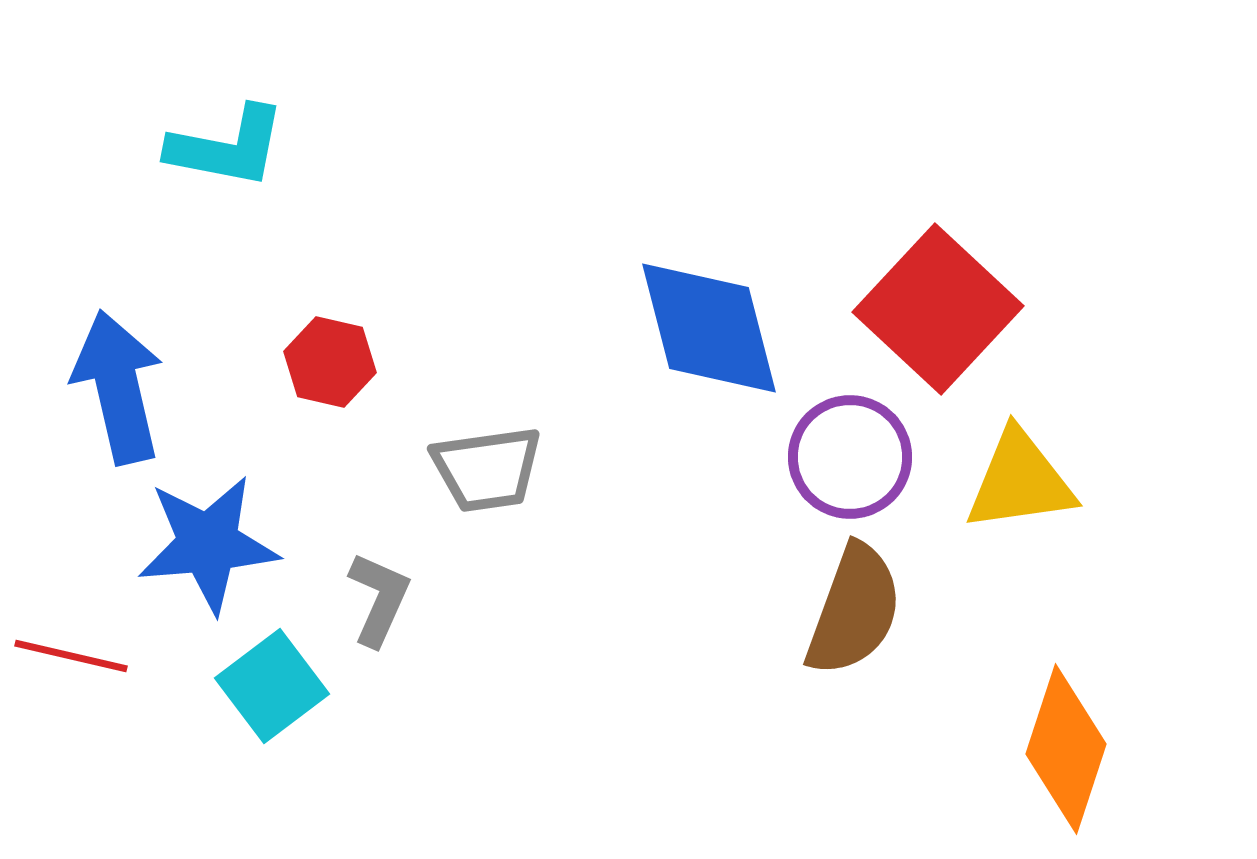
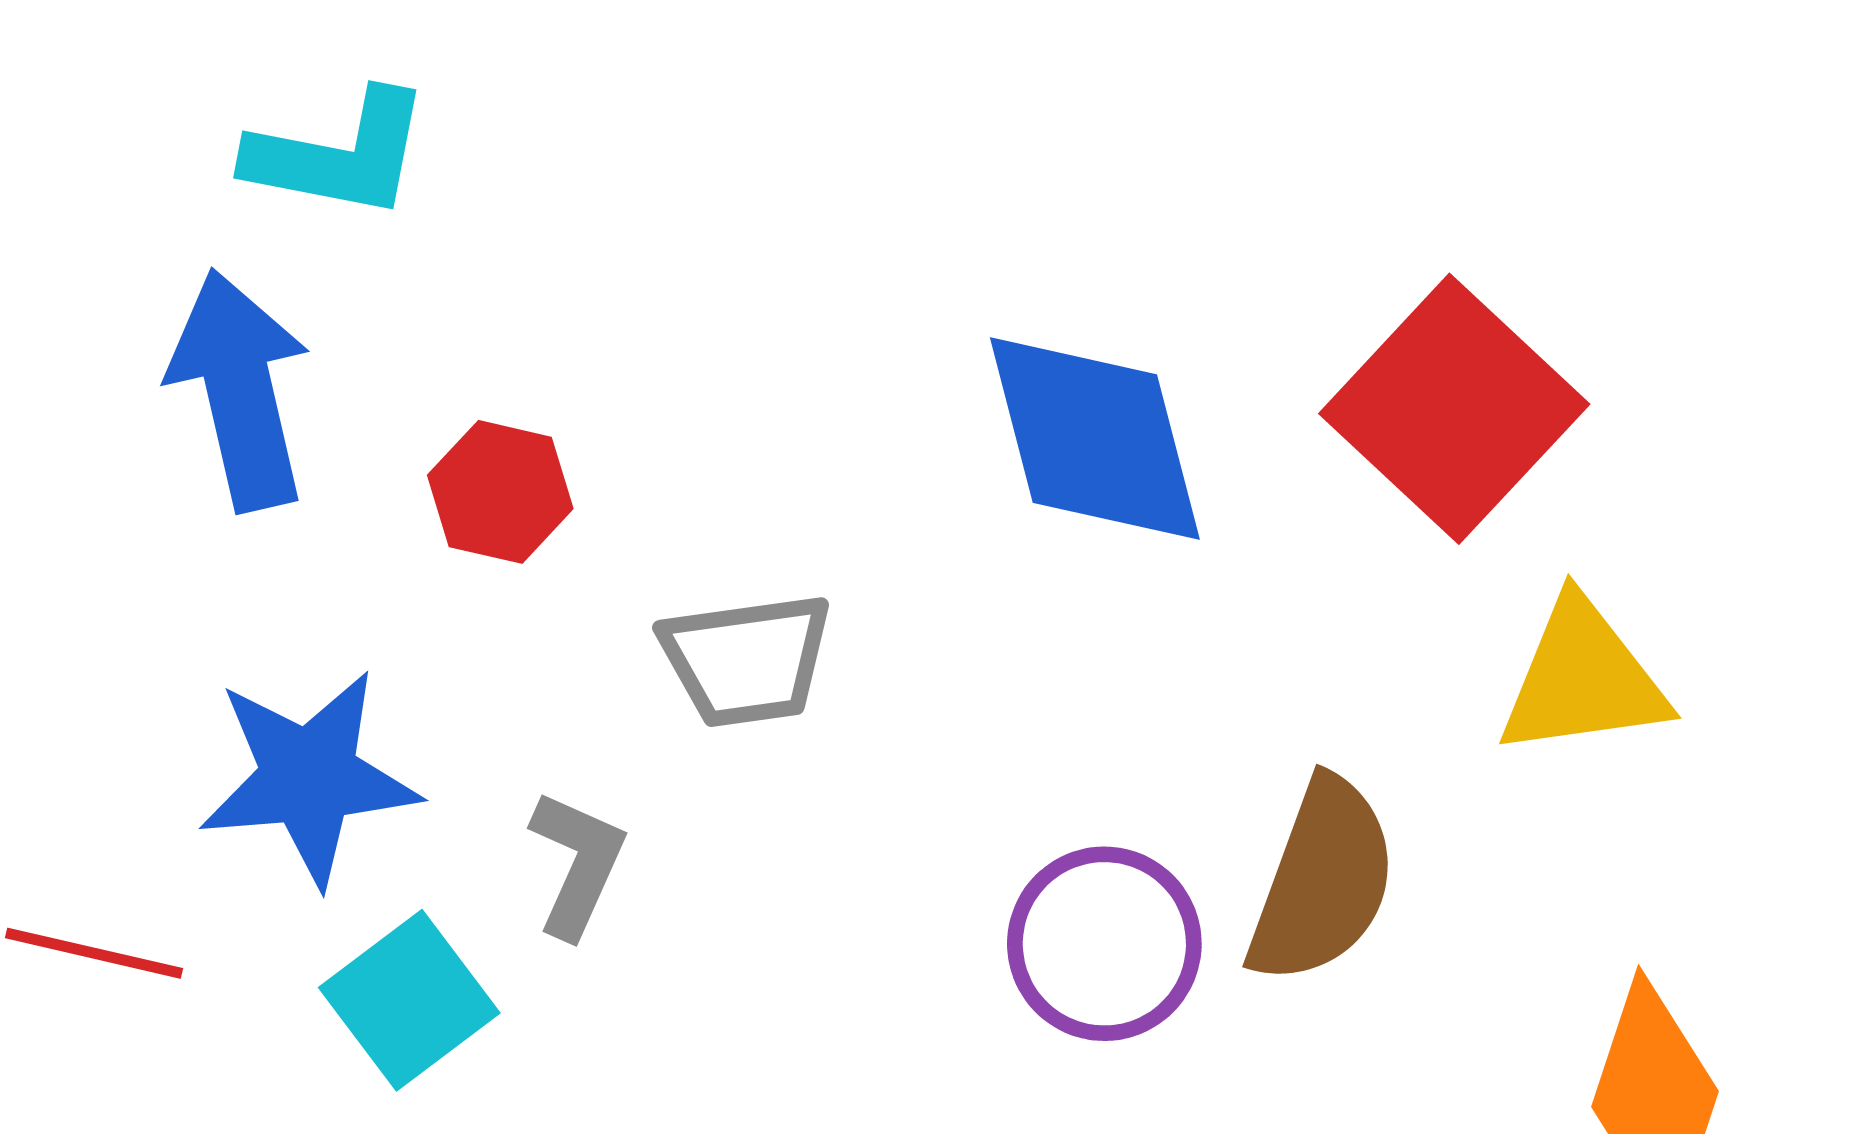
blue arrow: (118, 387) -> (240, 390), moved
purple circle: (850, 457) -> (1104, 944), moved

